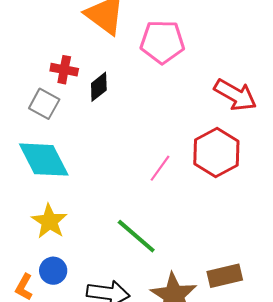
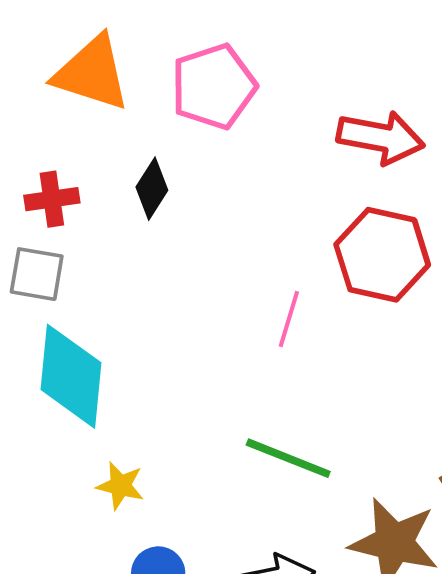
black diamond: (99, 87) -> (152, 189), moved
cyan diamond: (44, 160) -> (71, 376), turned 52
yellow star: (49, 221) -> (120, 486), size x0.7

